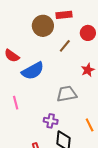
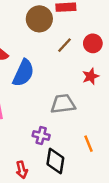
red circle: (88, 33) -> (93, 43), moved
blue semicircle: (33, 71) -> (23, 73), turned -40

